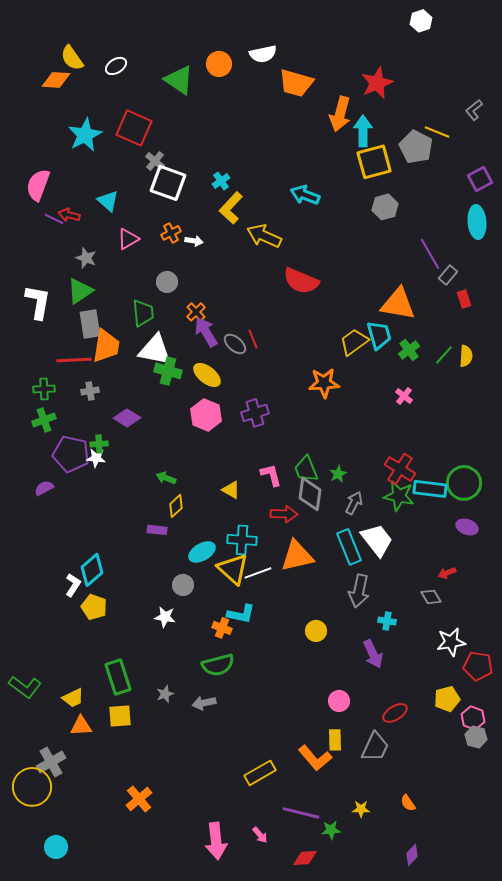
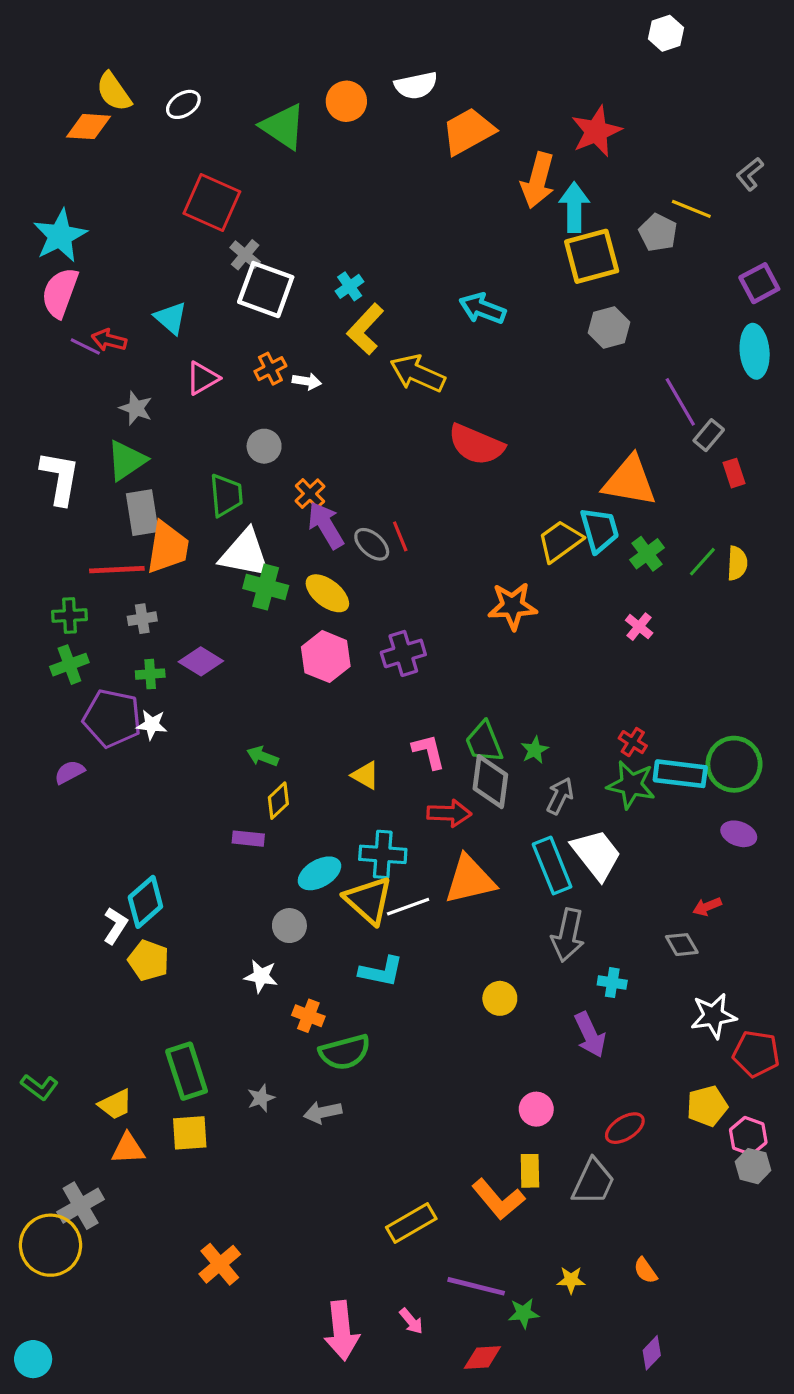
orange trapezoid: (296, 83) -> (468, 131), turned 135
cyan star: (85, 135) -> (60, 236), moved
gray pentagon: (416, 147) -> (658, 233), size x0.7
green cross: (99, 444) -> (150, 674), moved
red cross: (400, 469) -> (633, 742), size x0.6
orange cross: (222, 628) -> (308, 1016), moved
green L-shape: (25, 687) -> (39, 1087), size x0.7
cyan circle: (56, 847) -> (33, 1359), moved

